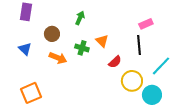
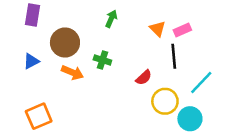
green arrow: (80, 18) -> (111, 19), moved
brown circle: (52, 34) -> (65, 43), size x1.5
orange triangle: (102, 41) -> (157, 29), moved
blue triangle: (25, 49) -> (31, 61), turned 48

